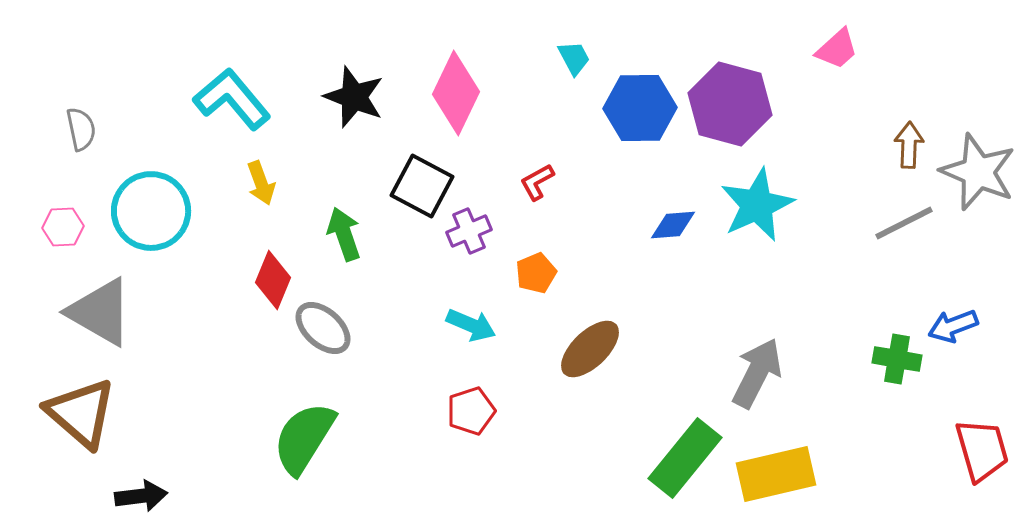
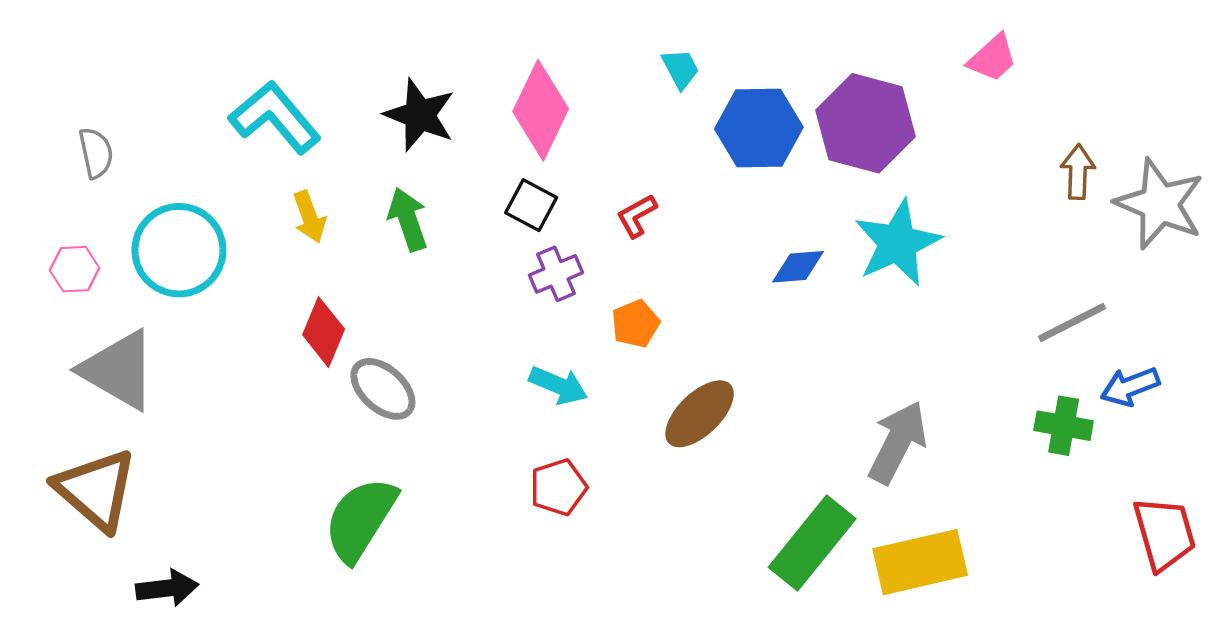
black square: (422, 186) -> (531, 205), moved, size x0.7
gray line: (904, 223) -> (1072, 322), moved
green arrow: (344, 234) -> (408, 219), moved

